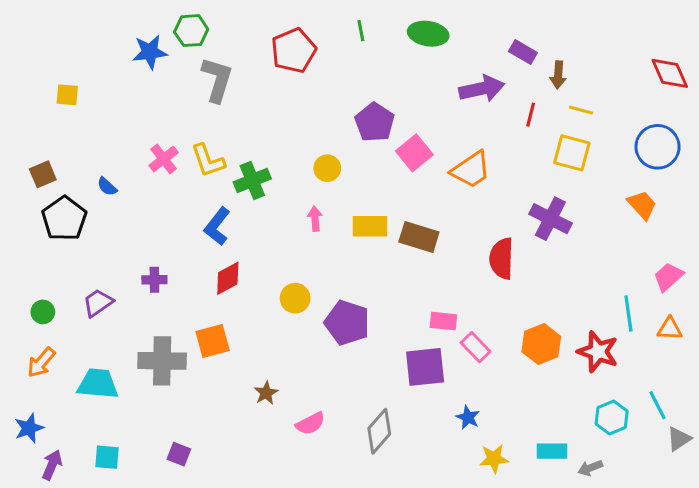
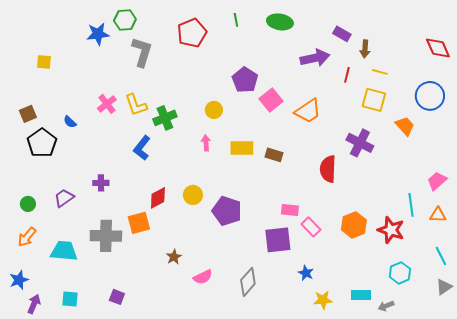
orange trapezoid: (642, 205) -> (405, 126), moved
brown rectangle: (419, 237) -> (274, 155), size x0.7
red diamond: (228, 278) -> (158, 198), moved
cyan line: (658, 405) -> (441, 256), moved

